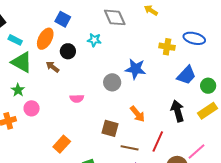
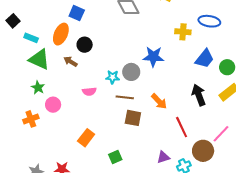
cyan star: (94, 40) -> (113, 77), moved
pink semicircle: (77, 99) -> (89, 91), moved
red line: (158, 141) -> (182, 127), turned -45
brown line: (130, 148) -> (125, 97), moved

